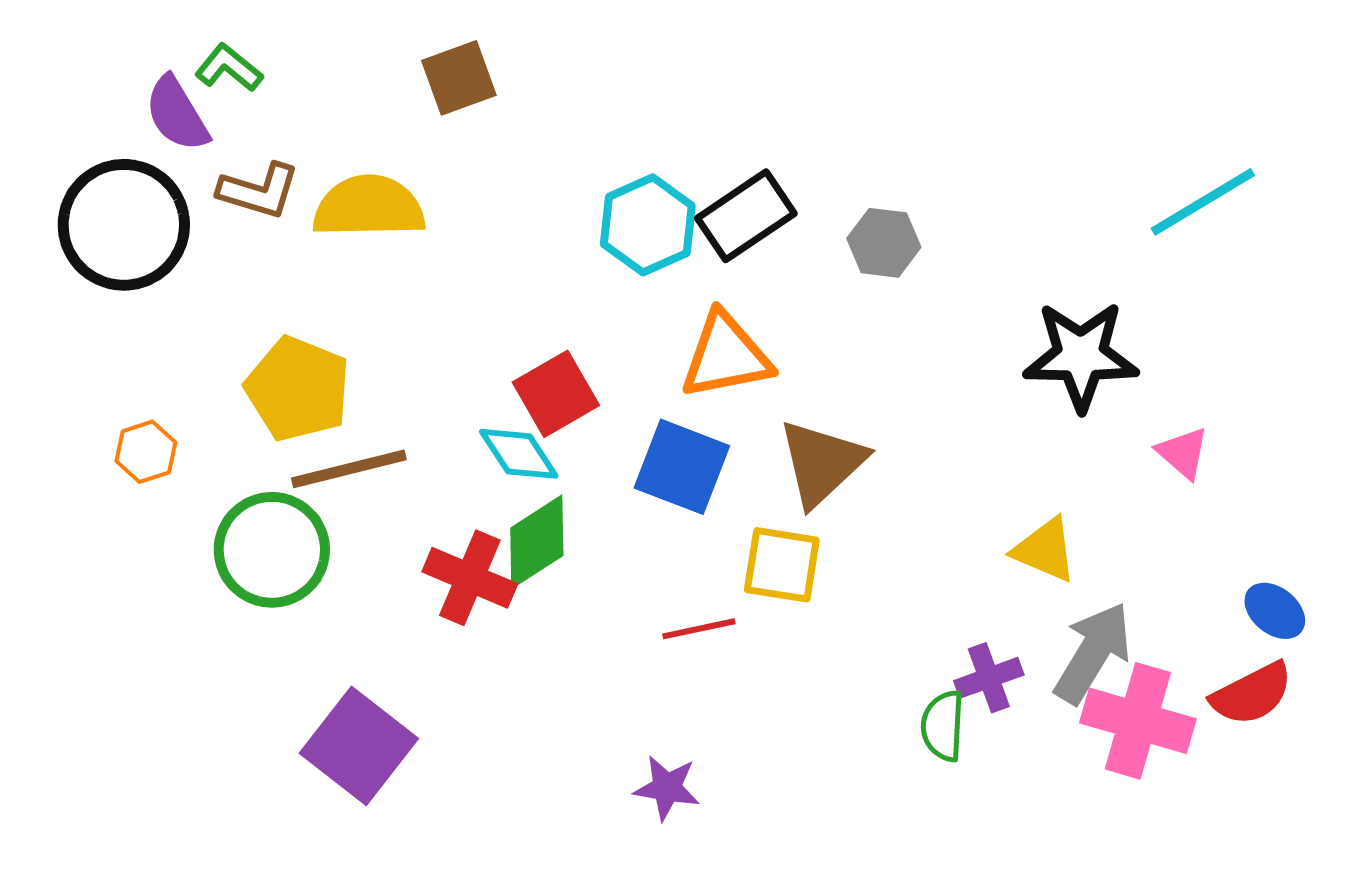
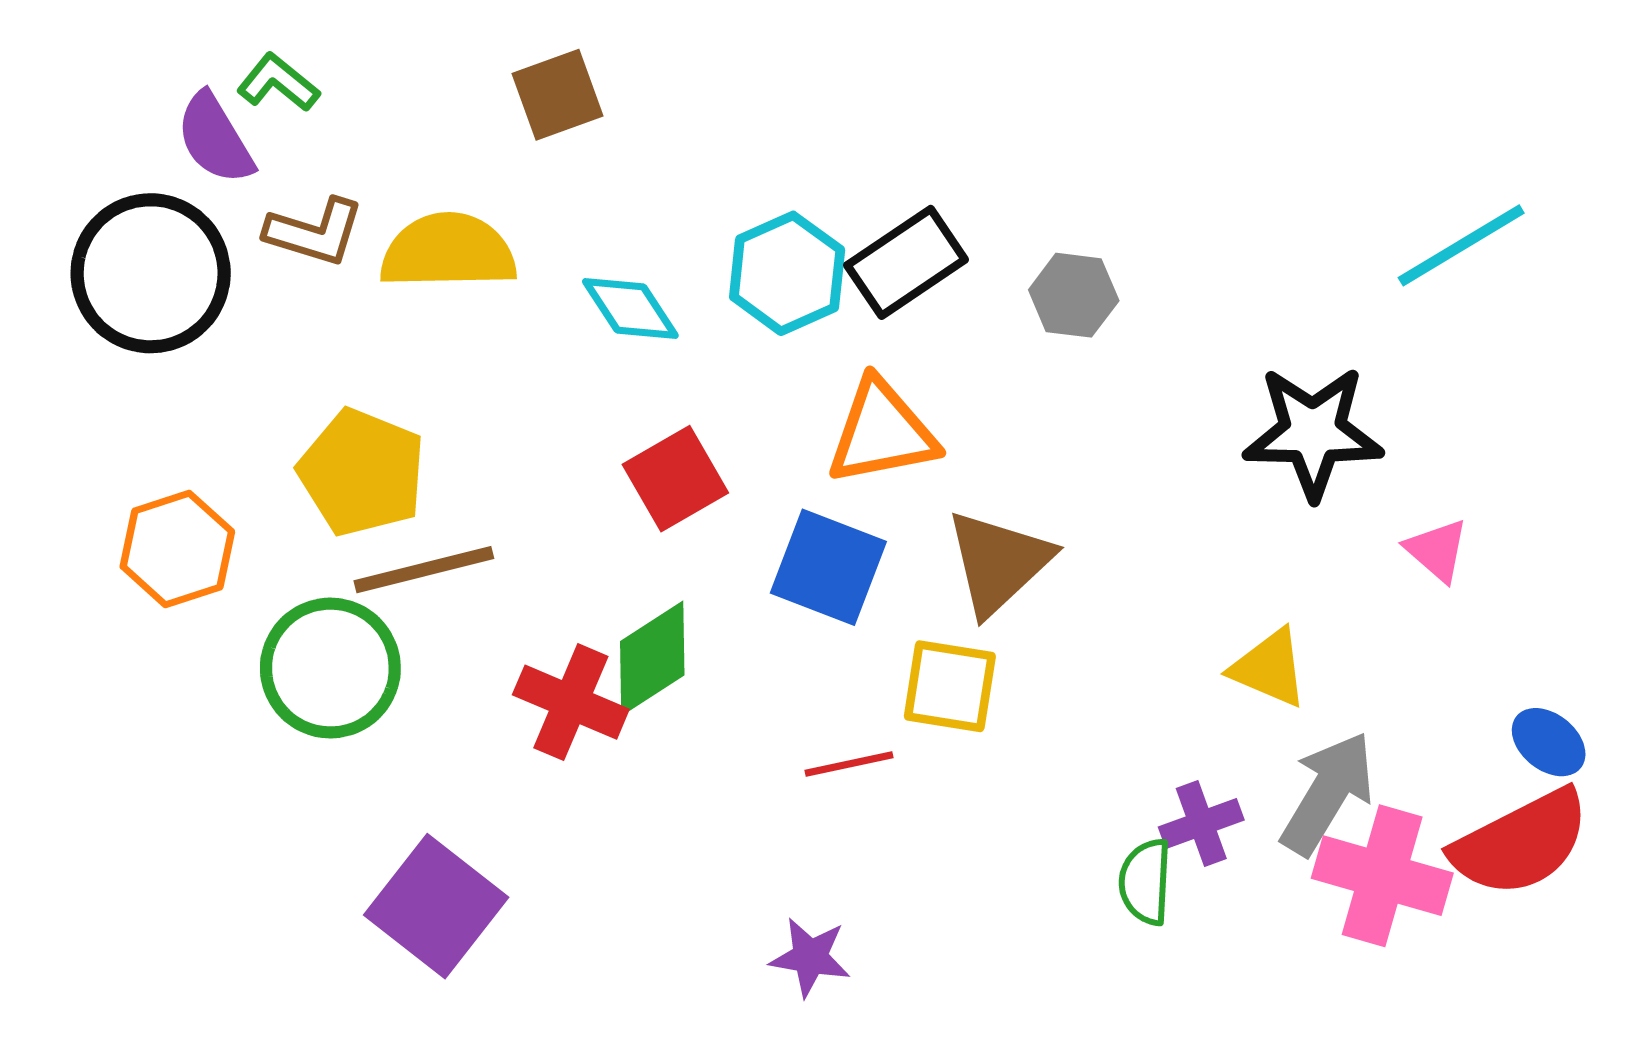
orange hexagon: (146, 452) -> (177, 549), size x1.5
cyan diamond: (519, 454) -> (630, 309), moved
red semicircle: (1252, 694) -> (1521, 843), size x1.4

